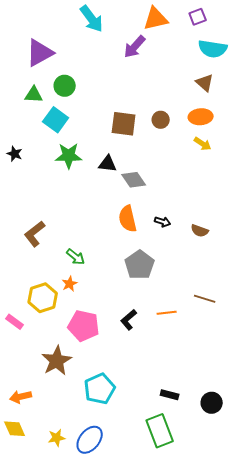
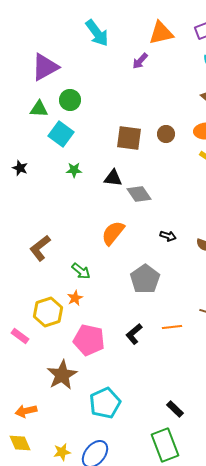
purple arrow: (135, 47) -> (140, 61), size x0.7
green star: (69, 156) -> (74, 170), size x0.6
orange semicircle: (128, 219) -> (113, 233), moved, turned 52
black rectangle: (170, 395) -> (175, 409), turned 30

